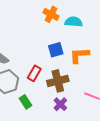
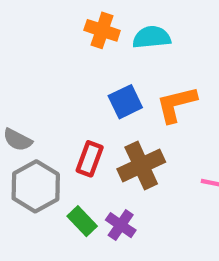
purple cross: (60, 104) -> (121, 225), moved

